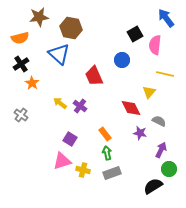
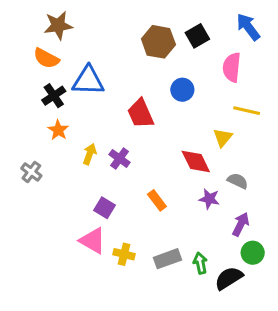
brown hexagon: (71, 28) -> (158, 42), moved
black square: (135, 34) -> (197, 36), moved
orange semicircle: (20, 38) -> (46, 58), moved, turned 42
blue triangle: (59, 54) -> (88, 81), turned -40
black cross: (21, 64) -> (54, 96), moved
orange star: (32, 83) -> (58, 130), moved
yellow arrow: (60, 103) -> (90, 154), turned 72
green arrow: (107, 153) -> (200, 263), moved
pink triangle: (62, 161) -> (93, 241), turned 48

